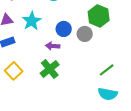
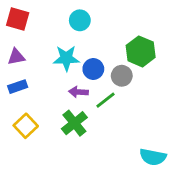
cyan star: (32, 21) -> (66, 58), moved, turned 30
green line: (107, 70) -> (106, 100), moved

